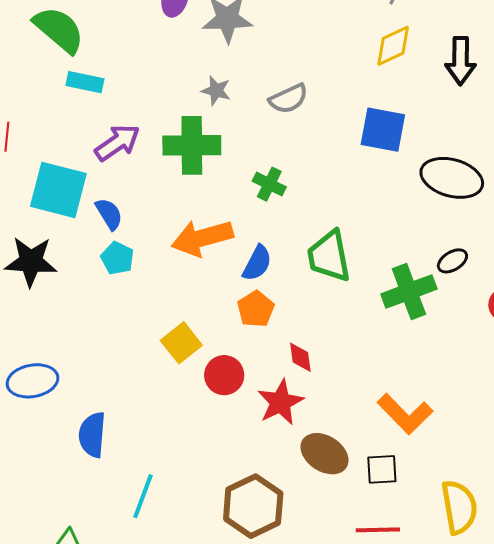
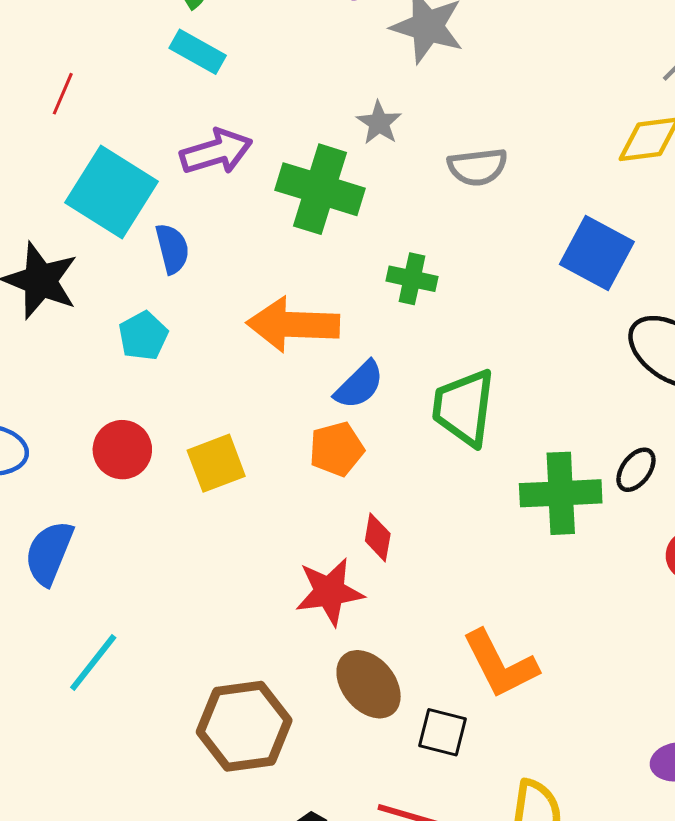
green cross: (269, 184) -> (412, 279), turned -32
cyan pentagon: (117, 258) -> (143, 336), moved
black ellipse: (452, 261) -> (636, 470), turned -40
red circle: (224, 375) -> (122, 450), moved

